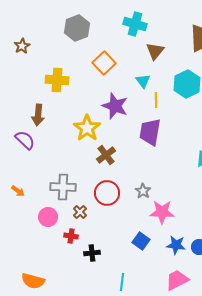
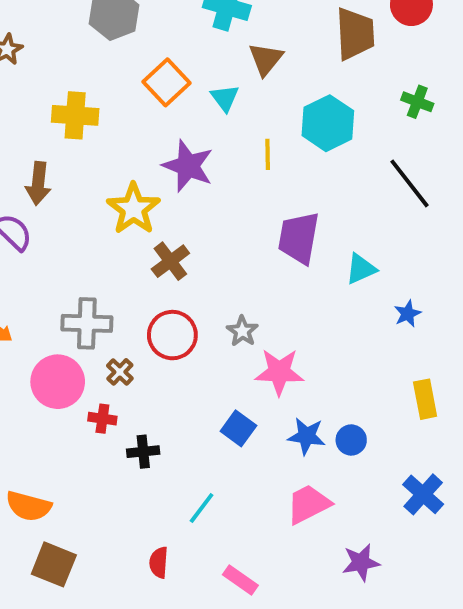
cyan triangle: (143, 81) -> (225, 98), moved
purple trapezoid: (150, 132) -> (299, 238), moved
pink circle: (48, 217) -> (58, 382), size x1.4
cyan line: (122, 282) -> (202, 508), turned 30

